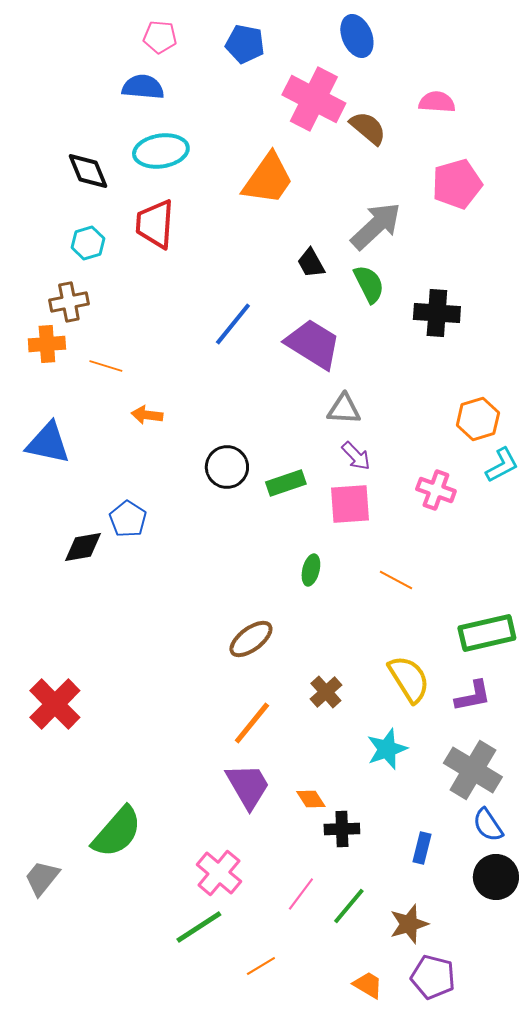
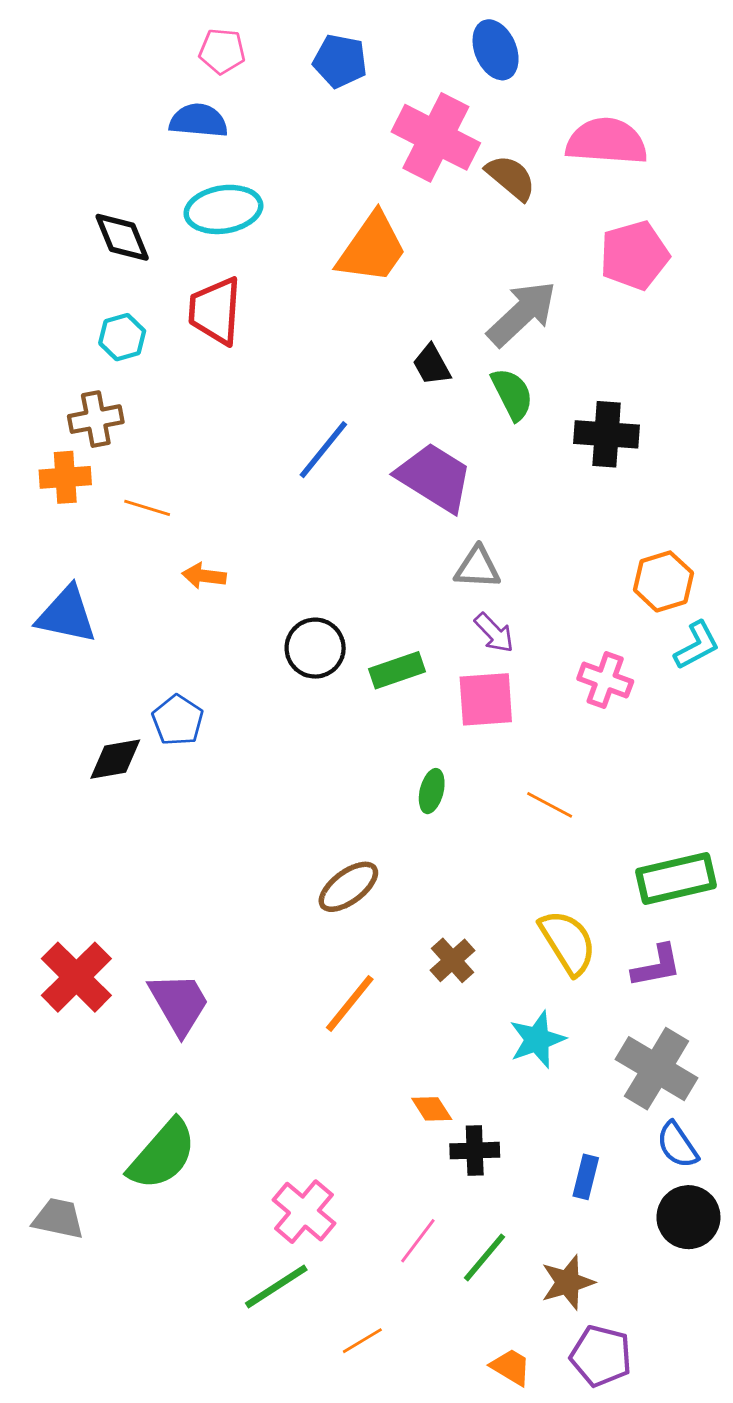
pink semicircle: (437, 102) -> (607, 141), size x1.6
purple trapezoid: (248, 786) -> (179, 1003), moved
gray trapezoid: (42, 878) -> (58, 1219), turned 63

